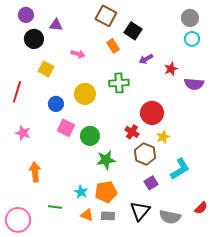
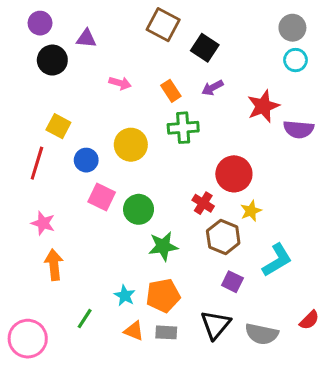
orange rectangle: (113, 46) -> (171, 91), moved
purple arrow: (146, 59) -> (212, 88), moved
yellow square: (46, 69) -> (58, 126), moved
red star: (171, 69) -> (263, 106), size x1.5
red line: (17, 92) -> (37, 163), moved
pink star: (23, 133) -> (43, 223), moved
purple square: (151, 183) -> (232, 282), turned -32
green line: (55, 207) -> (85, 319), turned -64

